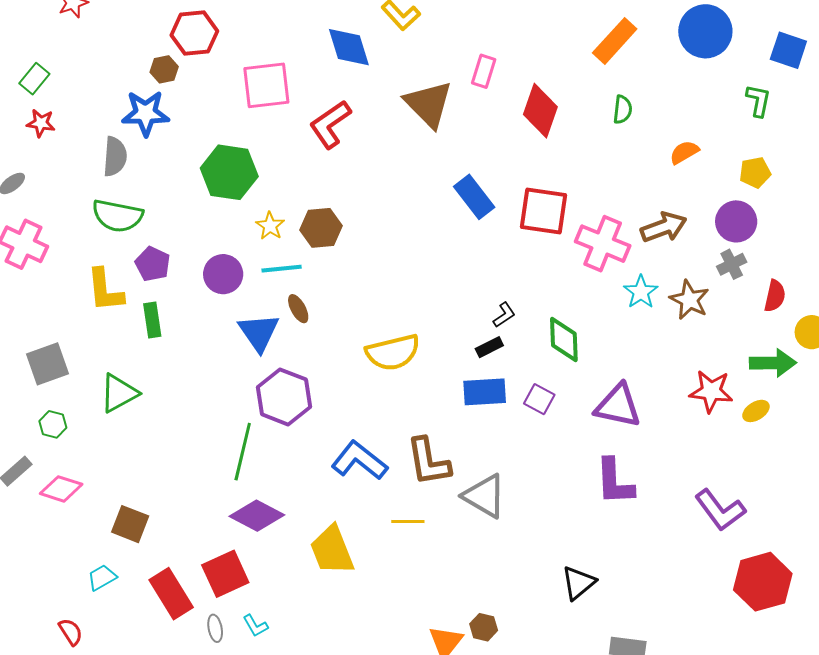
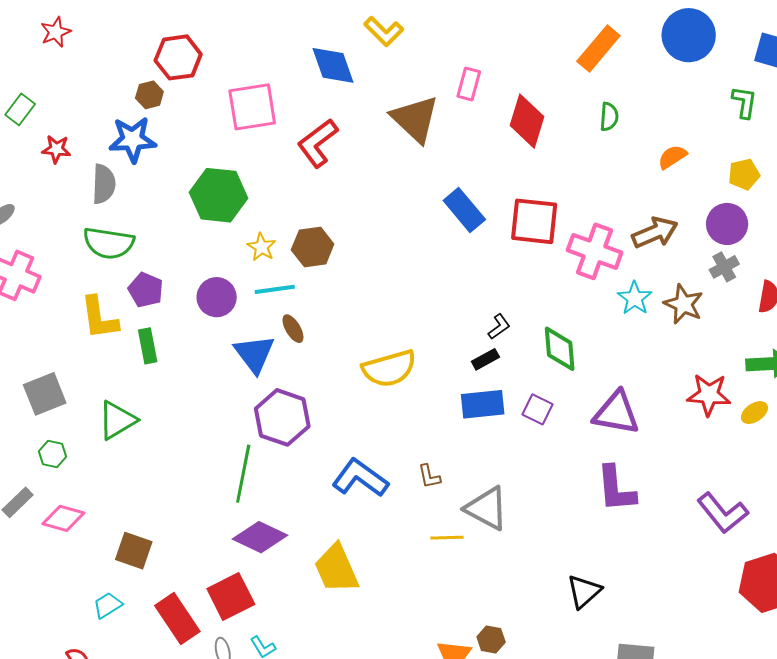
red star: (41, 123) -> (56, 149), moved
brown L-shape: (428, 462) -> (429, 476), size x0.5
yellow line: (408, 522) -> (447, 538), moved

